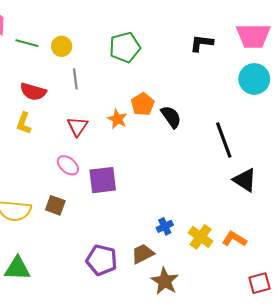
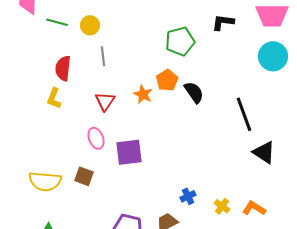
green pentagon: (125, 47) -> (180, 41), moved
red semicircle: (33, 92) -> (63, 68), turned 80
pink ellipse: (68, 165) -> (96, 138), turned 30
yellow cross: (201, 237) -> (222, 206), size x0.7

